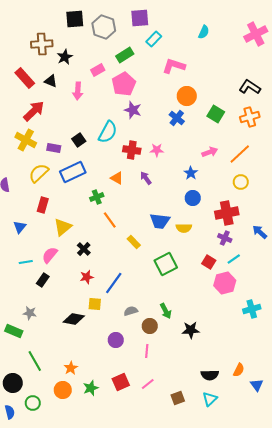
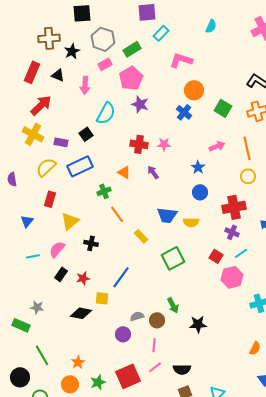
gray hexagon: (104, 27) -> (103, 39), moved
red rectangle: (25, 78) -> (32, 72), turned 65
cyan semicircle: (108, 132) -> (106, 113), moved
orange line: (240, 154) -> (247, 148), turned -60
black cross: (84, 249) -> (91, 243), turned -32
red star: (87, 277) -> (83, 278), moved
black rectangle: (43, 280) -> (61, 274), moved
gray semicircle: (131, 311) -> (137, 316), moved
orange semicircle: (239, 370) -> (255, 348), moved
black semicircle: (210, 375) -> (182, 369), moved
red square: (121, 382) -> (128, 376), size x1.4
pink line: (148, 384) -> (155, 367), moved

